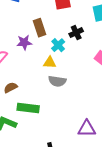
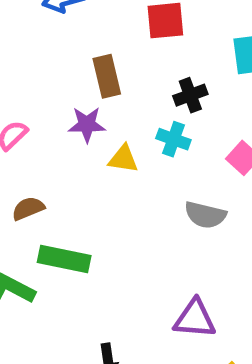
purple star: (24, 42) -> (87, 125), moved
cyan cross: (58, 45) -> (173, 139), moved, turned -32
gray semicircle: (57, 81) -> (205, 215), moved

